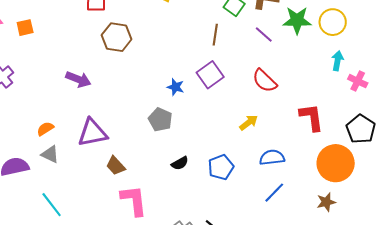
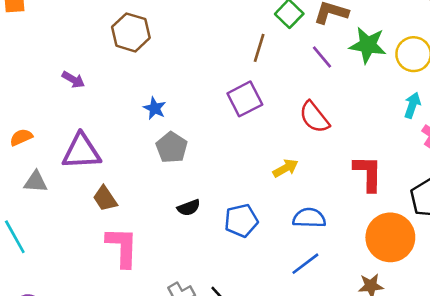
purple arrow: (78, 79) -> (73, 80), size x0.7
blue star: (176, 87) -> (155, 108), moved
gray triangle: (50, 154) -> (36, 182), moved, turned -30

